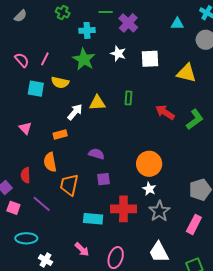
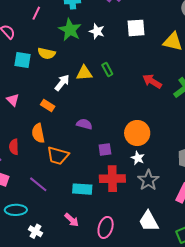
white star: (118, 54) -> (97, 31), moved
pink line: (45, 59) -> (36, 13), moved
green rectangle: (128, 98) -> (107, 69), moved, turned -32
orange rectangle: (60, 134) -> (48, 105), turned 48
purple square: (104, 179) -> (105, 149), moved
orange trapezoid: (69, 185) -> (58, 156), turned -85
purple line: (42, 204) -> (38, 184), moved

